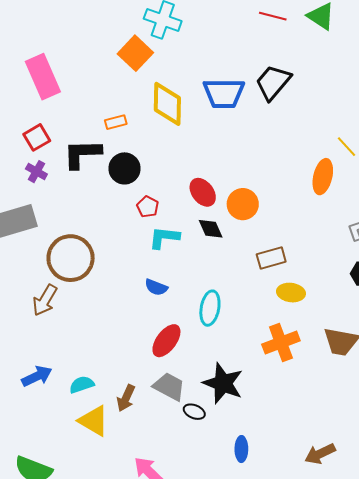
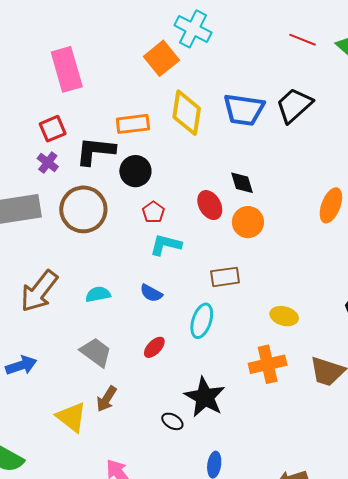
orange rectangle: (116, 122) -> (133, 124), size x1.5
black diamond: (211, 229) -> (242, 183), moved
brown circle: (71, 258) -> (83, 209), moved
brown rectangle: (271, 258) -> (225, 277), moved
brown arrow: (45, 300) -> (39, 291), size x1.4
red ellipse: (166, 341) -> (154, 347), size x0.7
cyan semicircle: (82, 385) -> (98, 294), moved
gray trapezoid: (169, 387) -> (96, 352), moved

